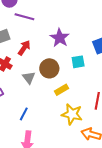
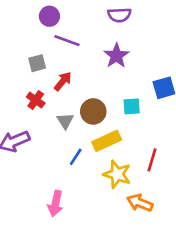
purple star: (60, 38) -> (116, 56), moved
yellow rectangle: (62, 90) -> (107, 141), size x1.5
blue line: (24, 114) -> (76, 157), moved

